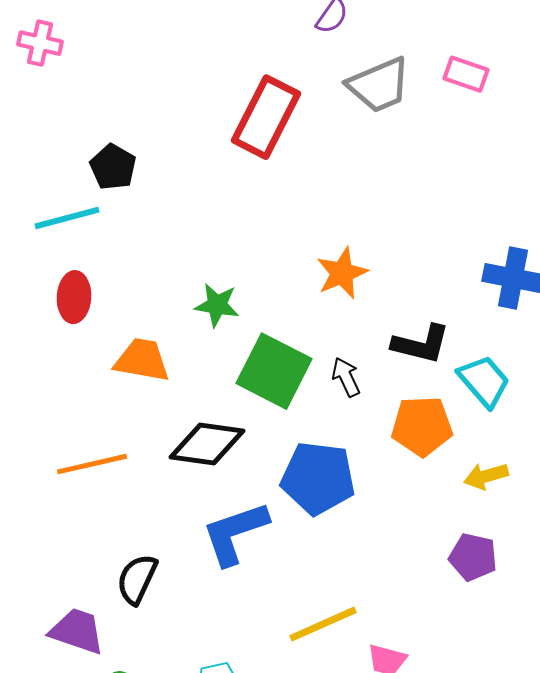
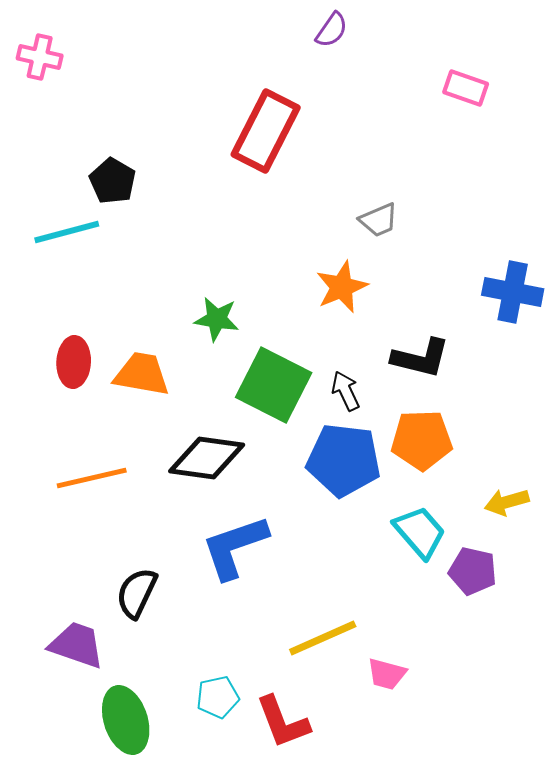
gray trapezoid: (379, 85) -> (379, 220), moved, size x0.6
red ellipse: (74, 297) -> (74, 362), moved
cyan trapezoid: (484, 381) -> (420, 532), moved
yellow arrow: (486, 476) -> (507, 502), moved
blue pentagon: (318, 478) -> (344, 460), moved

